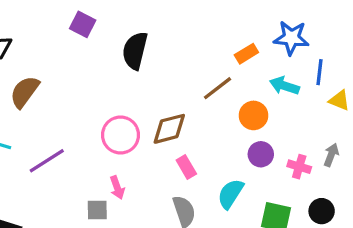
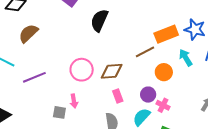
orange rectangle: (246, 54) -> (166, 34), size x1.6
cyan arrow: (284, 86) -> (186, 58), turned 30
purple circle: (261, 154) -> (148, 95), moved
pink cross: (299, 167) -> (163, 105), moved

